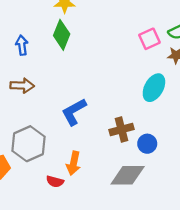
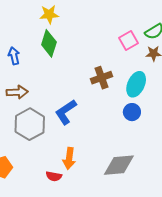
brown cross: (121, 129) -> (102, 78), moved
gray hexagon: (28, 144) -> (30, 124), moved
blue circle: (147, 144) -> (132, 112), moved

